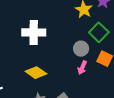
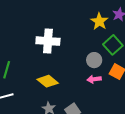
pink arrow: (82, 68) -> (94, 79), turned 56

